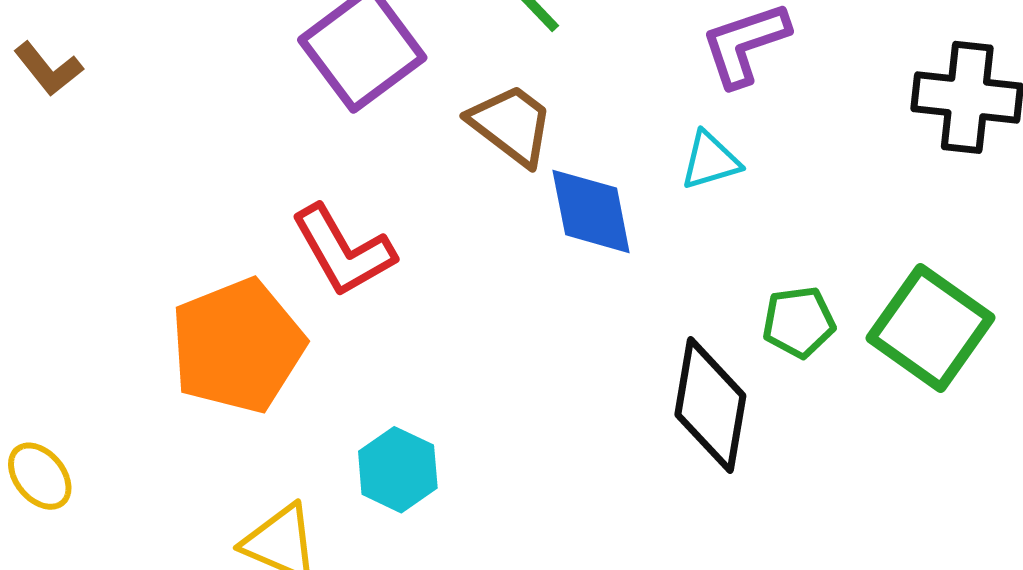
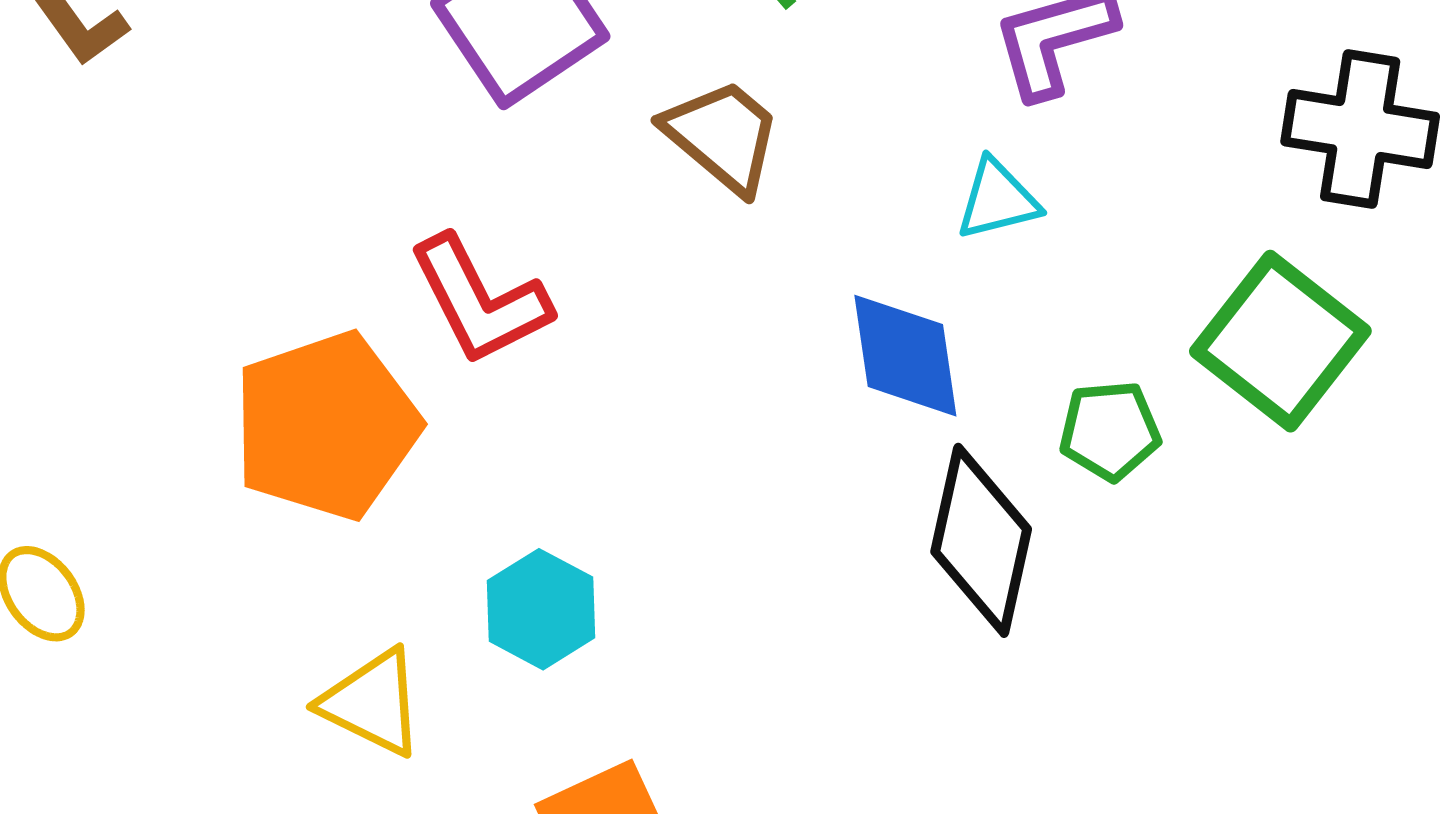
blue diamond: (591, 211) -> (905, 356), moved
green square: (931, 328) -> (1280, 341), moved

